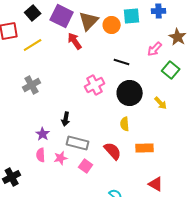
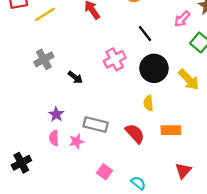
black line: (122, 62) -> (145, 33), turned 35
yellow arrow: (161, 103) -> (189, 80), size x1.5
black arrow: (66, 119) -> (75, 77), moved, turned -64
pink square: (86, 166) -> (105, 172), moved
red triangle: (156, 184) -> (183, 171), turned 42

